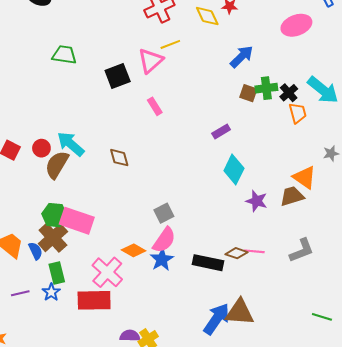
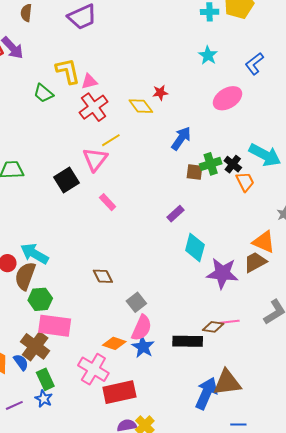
brown diamond: (119, 158) -> (103, 276), moved
purple star: (257, 201) -> (222, 273), size x1.5
green hexagon: (54, 215) -> (40, 299), moved
red rectangle: (94, 300) -> (119, 392), moved

